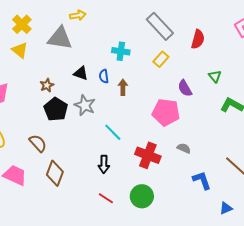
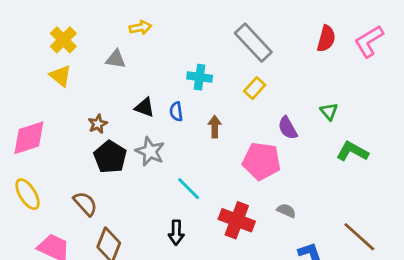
gray triangle: (60, 38) -> (116, 59), size x0.6
red semicircle: (198, 39) -> (326, 39), moved
brown arrow: (123, 87) -> (215, 127), moved

